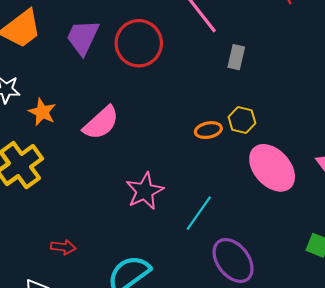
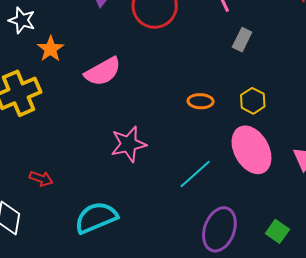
yellow hexagon: (242, 120) -> (253, 101), moved
cyan line: (199, 213) -> (195, 174), moved
purple ellipse: (233, 260) -> (219, 229), moved, turned 45

